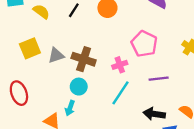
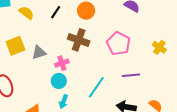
brown cross: (84, 59) -> (79, 40), moved
pink cross: (120, 65) -> (62, 63), moved
cyan arrow: (70, 108) -> (63, 102), moved

